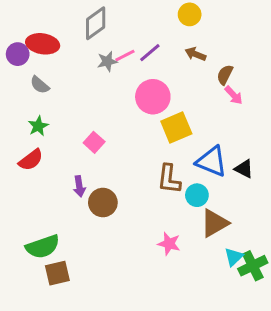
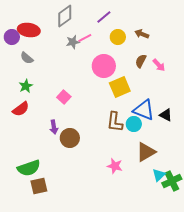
yellow circle: (190, 14) -> (118, 37), moved
purple line: (150, 53) -> (104, 17), moved
brown arrow: (195, 54) -> (142, 34), moved
brown semicircle: (225, 75) -> (141, 61), moved
cyan circle: (197, 195) -> (134, 124), moved

